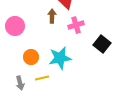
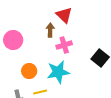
pink cross: (76, 25) -> (64, 45), moved

